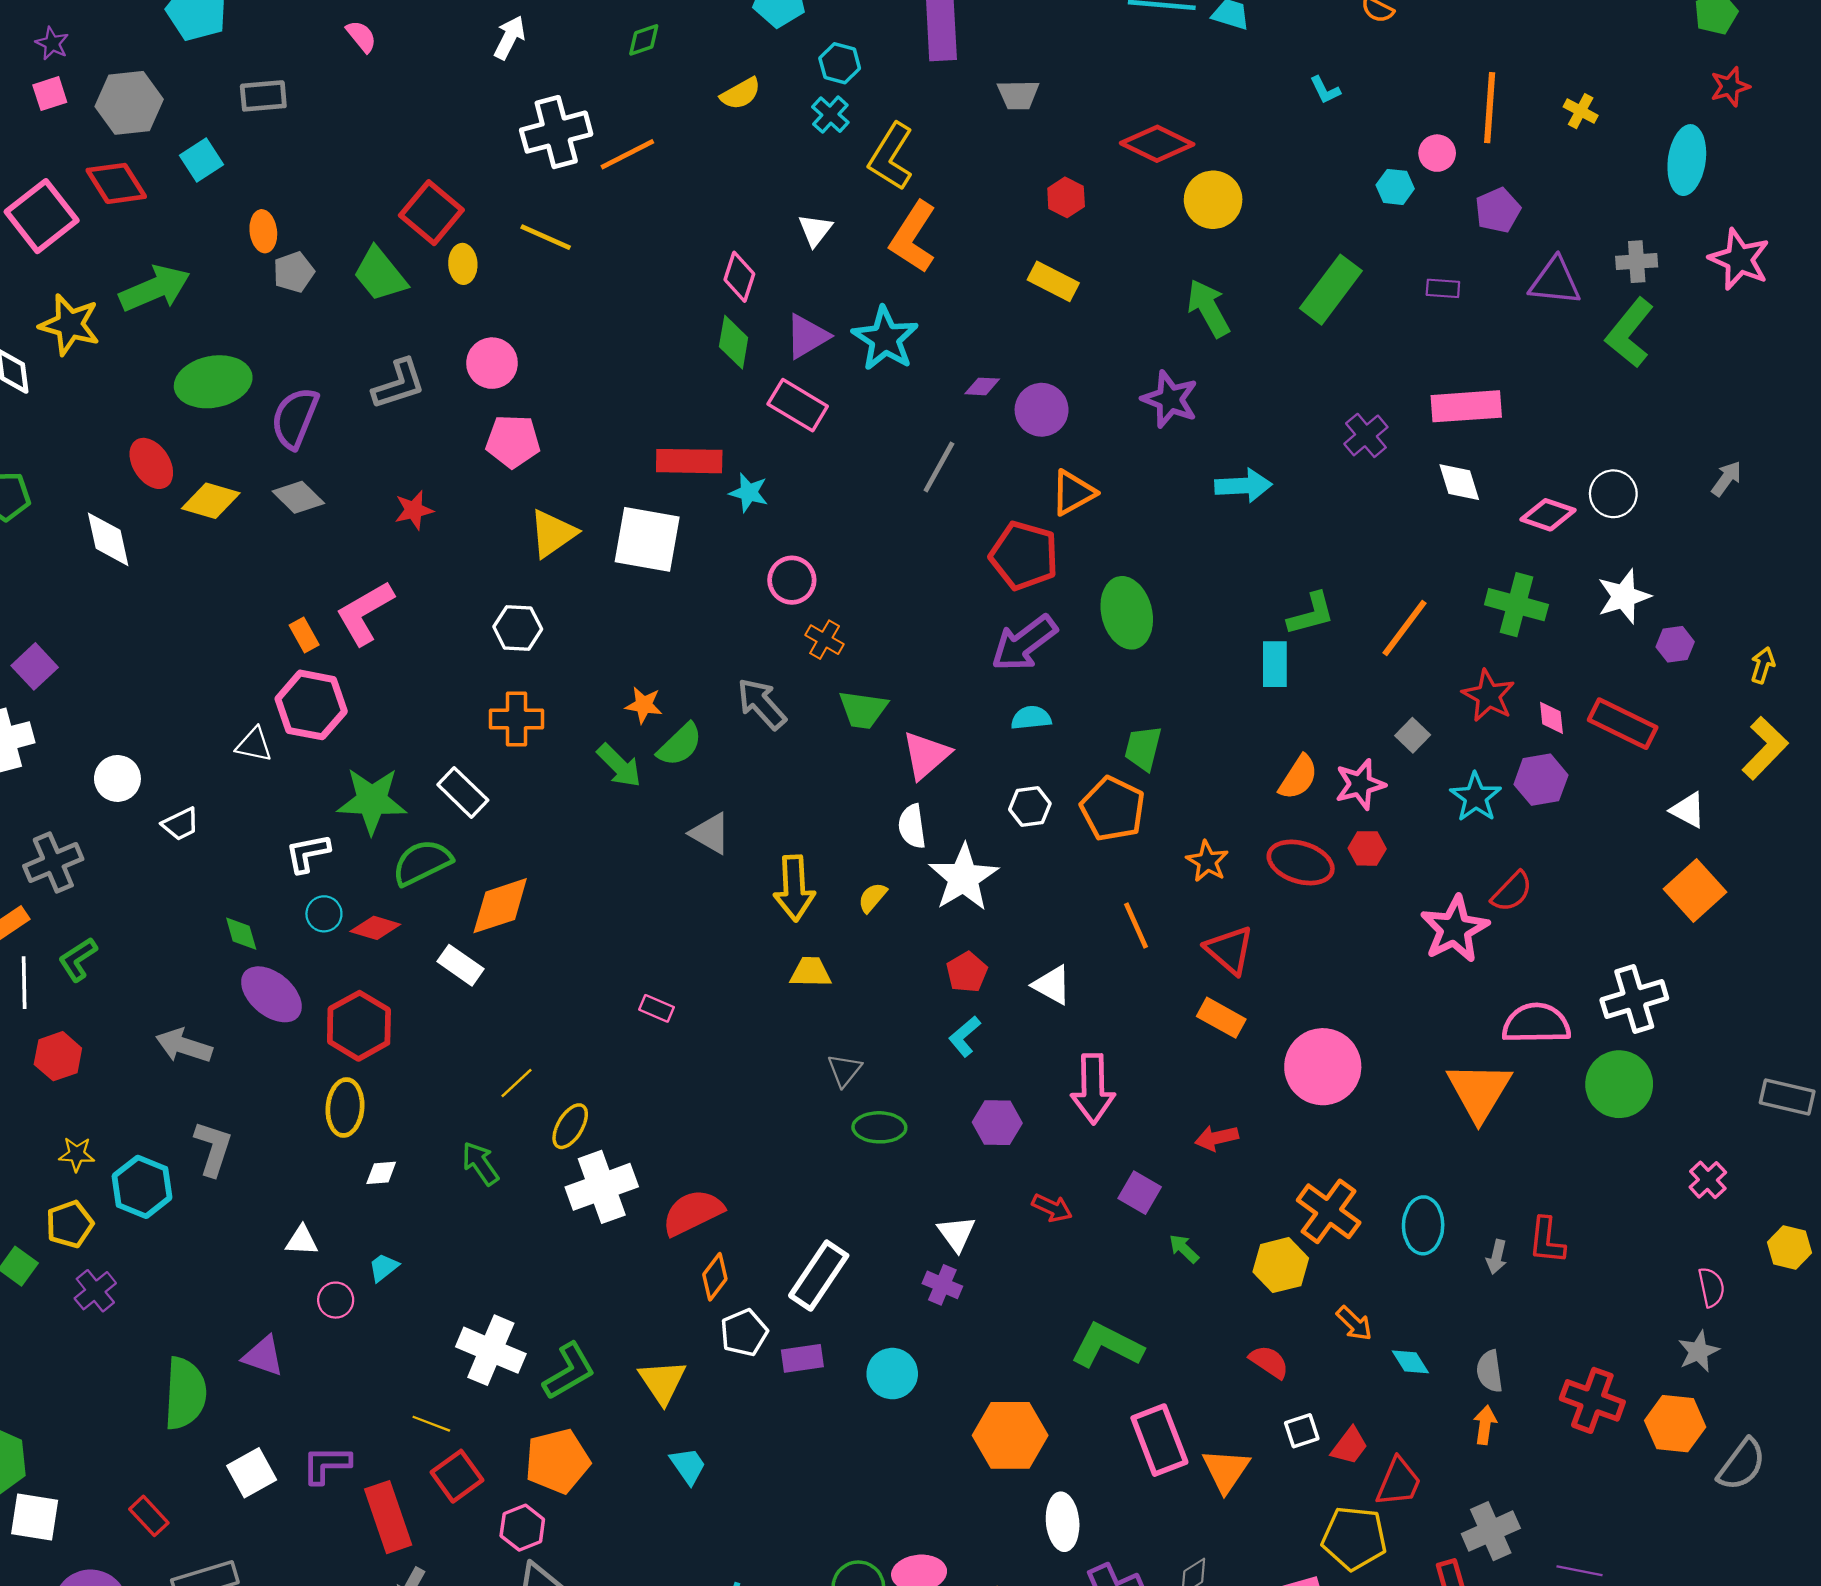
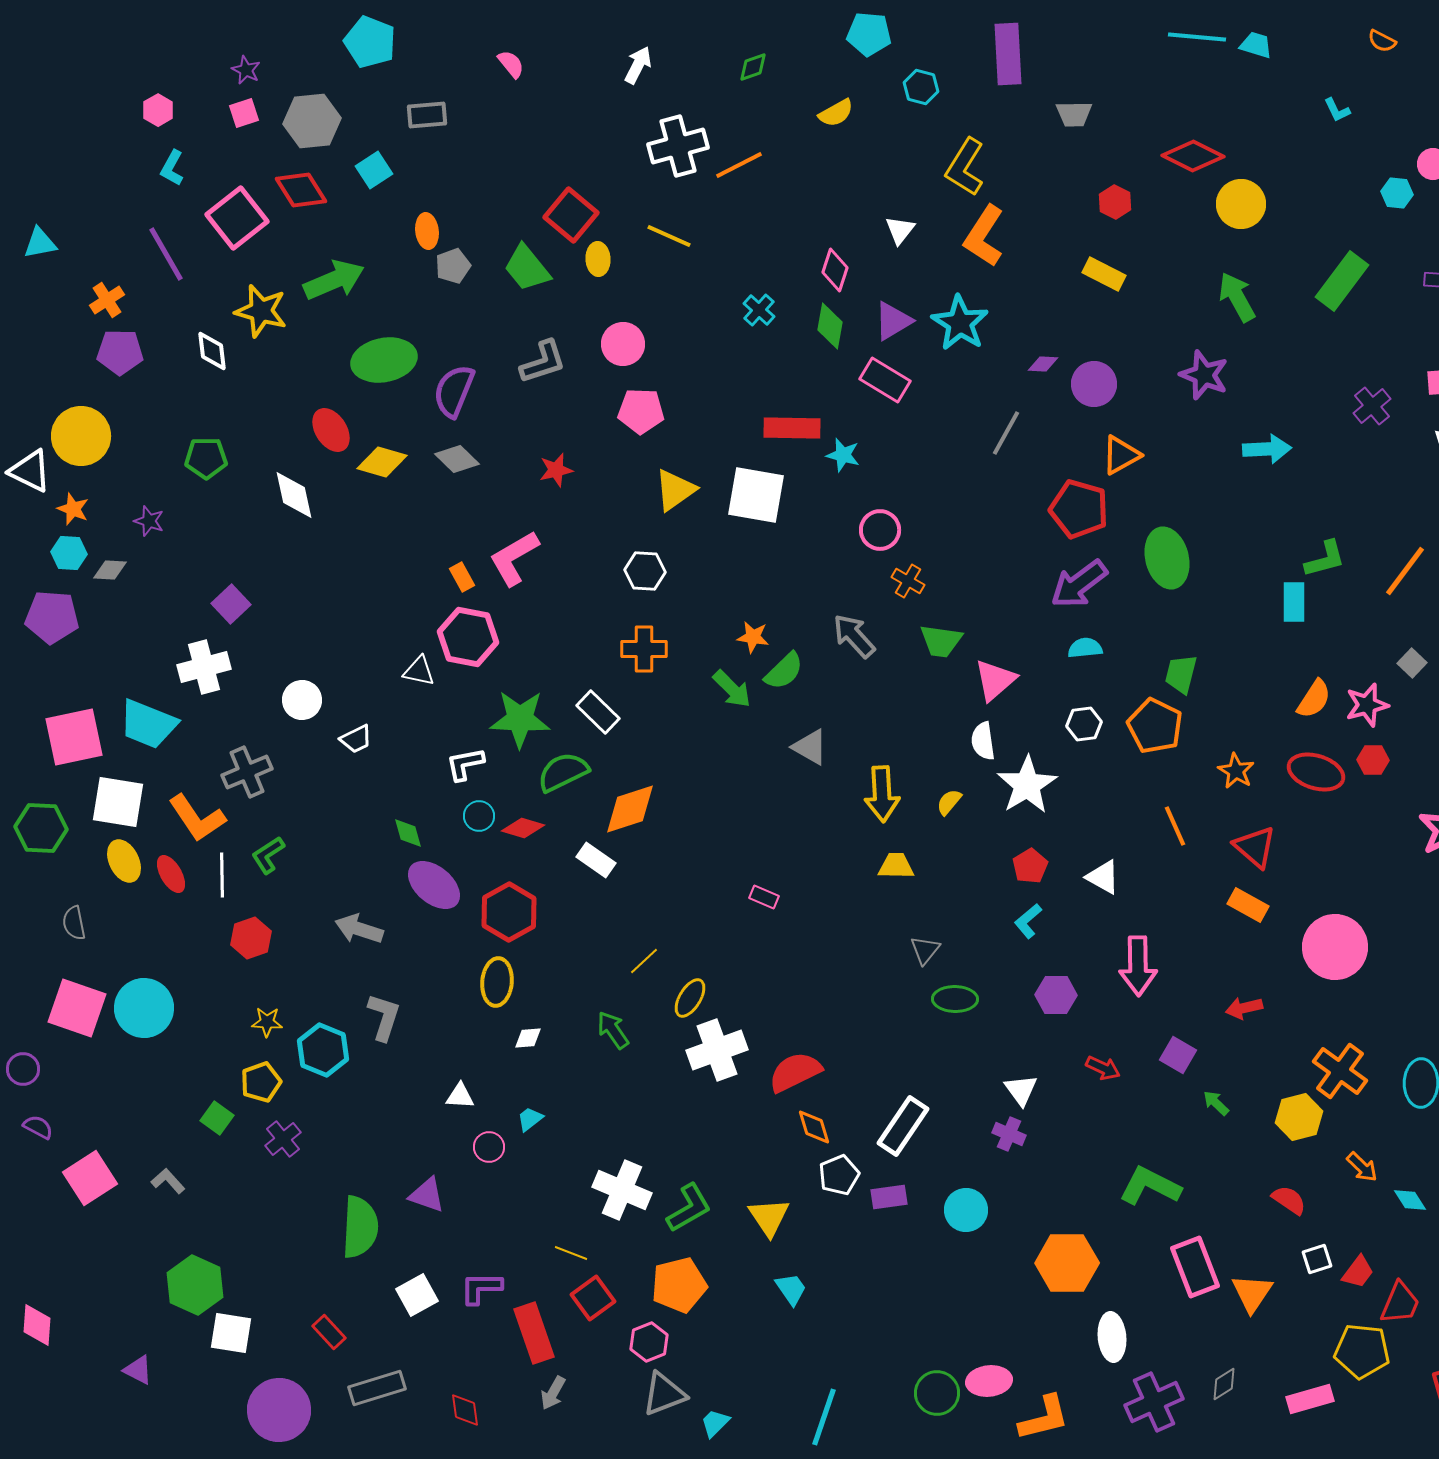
cyan cross: (830, 115) -> (759, 310), moved
orange diamond: (715, 1277) -> (814, 1127), turned -54

